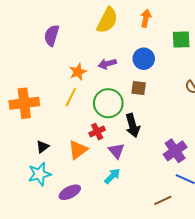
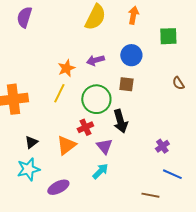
purple semicircle: (52, 35) -> (24, 17), moved
purple cross: (175, 151) -> (162, 146), size x0.6
brown line: (163, 200) -> (150, 195), turned 36

